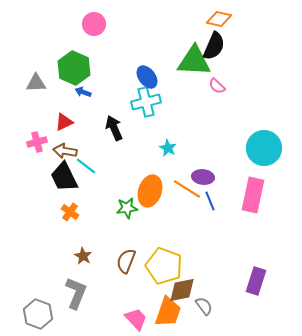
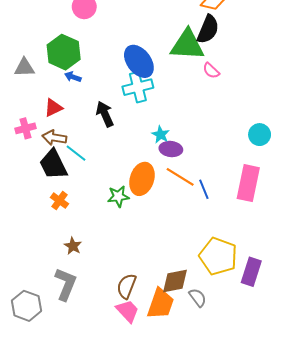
blue ellipse: (147, 77) -> (139, 61), size x1.4
cyan circle: (264, 148) -> (260, 135), size x0.6
purple ellipse: (203, 177) -> (171, 149), moved
brown semicircle: (126, 261) -> (127, 286), moved
yellow pentagon: (164, 266) -> (218, 256), moved

